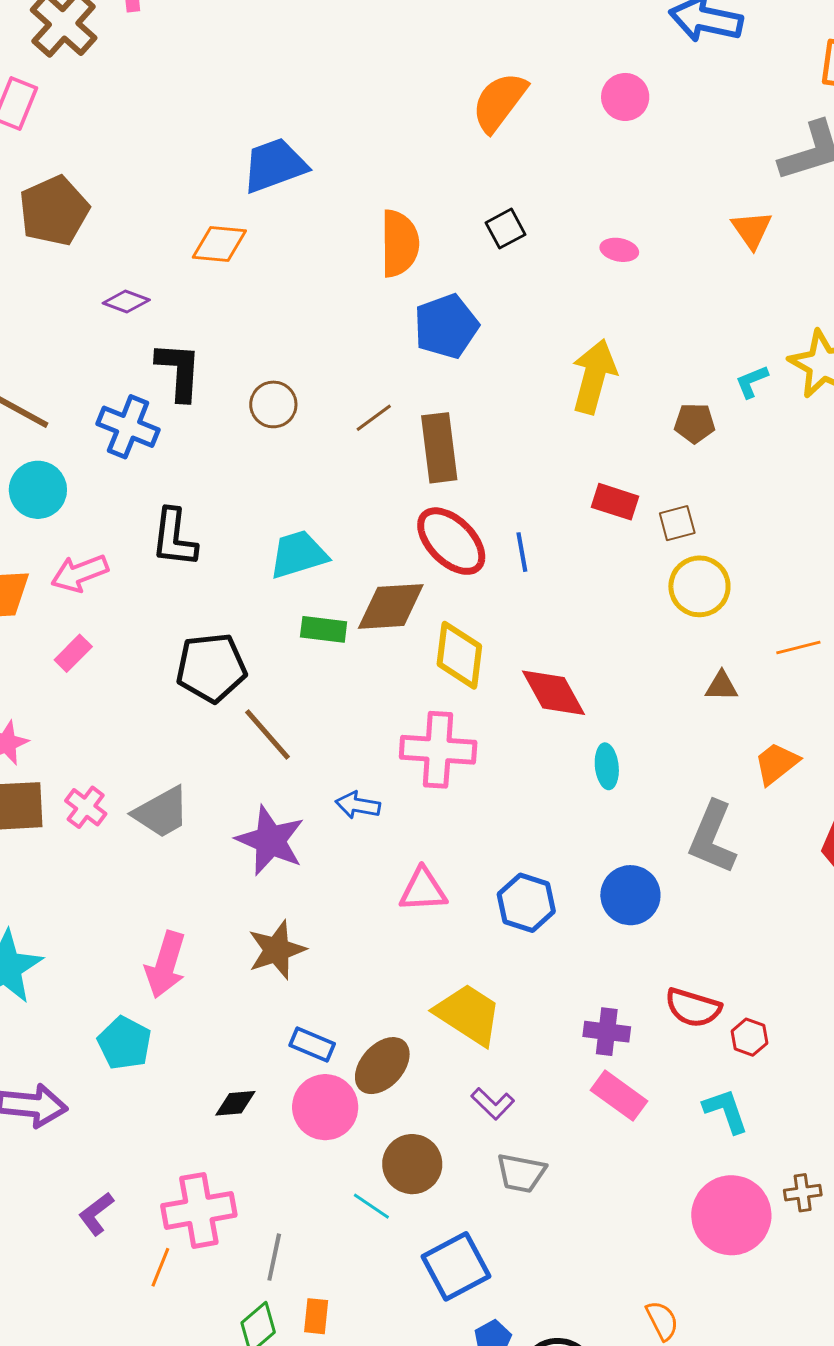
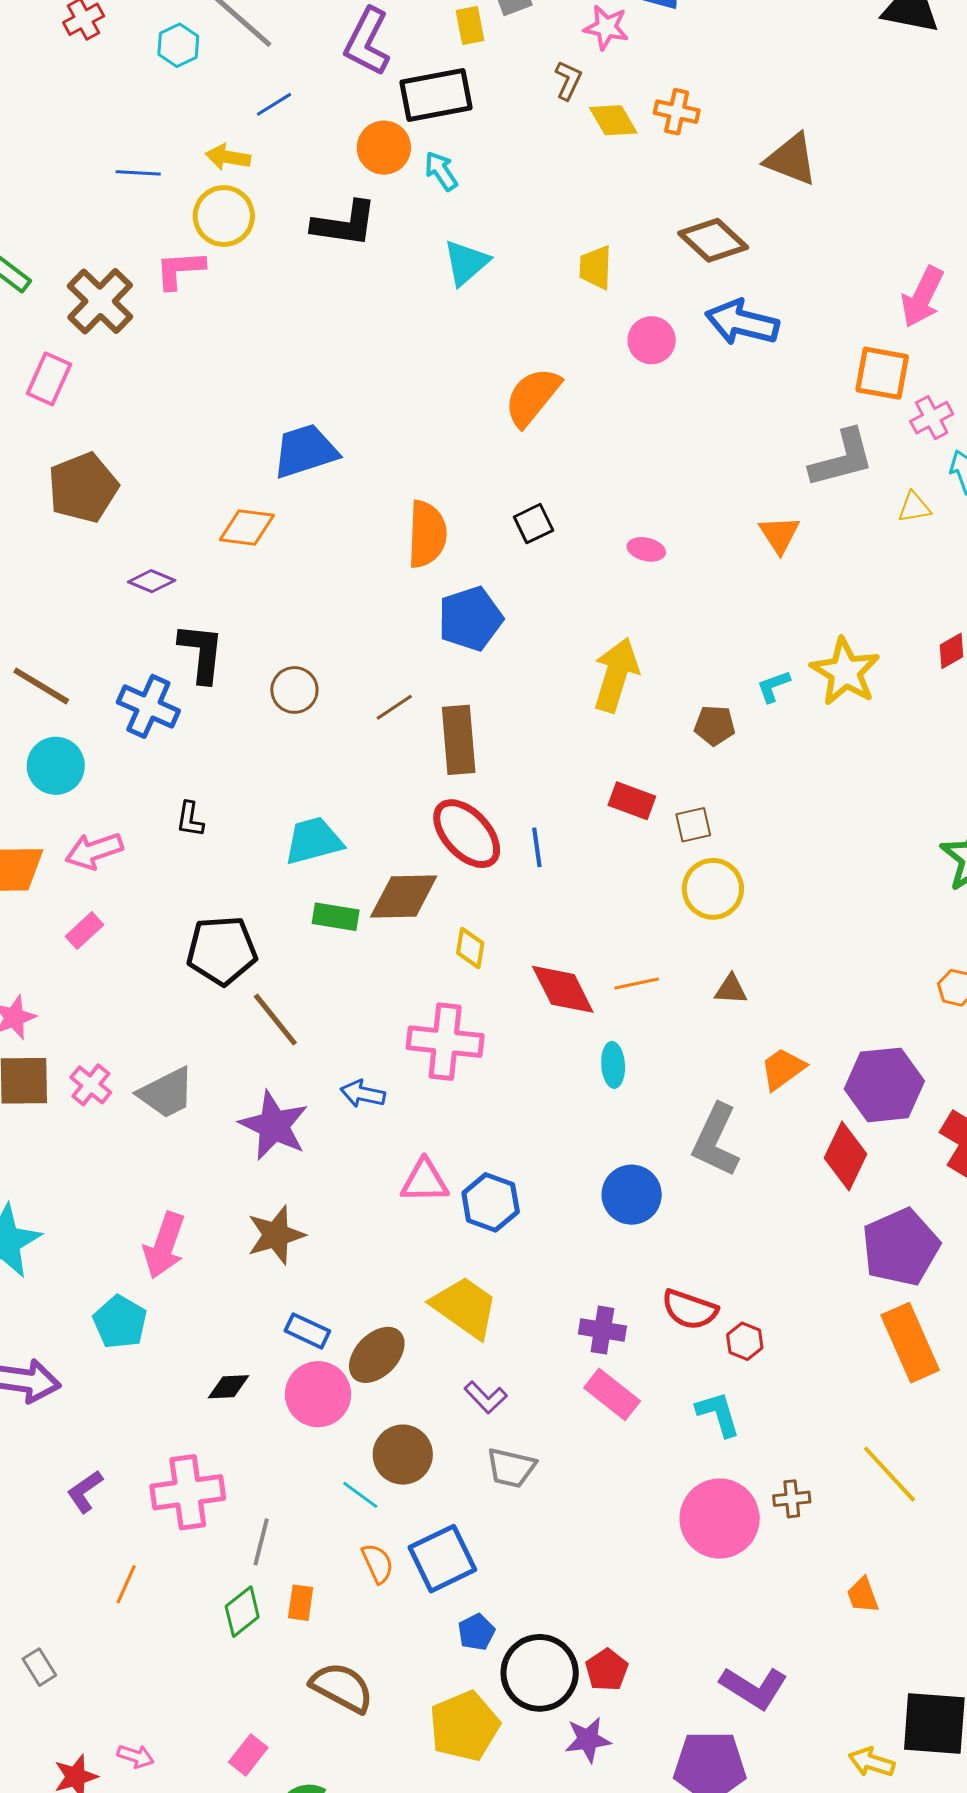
pink circle: (625, 97) -> (652, 340), moved
black L-shape: (174, 538) -> (190, 819), size x0.6
orange line: (798, 648) -> (637, 984), moved
yellow diamond: (459, 655) -> (470, 948), size x0.6
blue hexagon: (526, 903) -> (491, 1202), moved
orange line: (160, 1267) -> (126, 1584), moved
orange semicircle: (662, 1321) -> (377, 1563), moved

